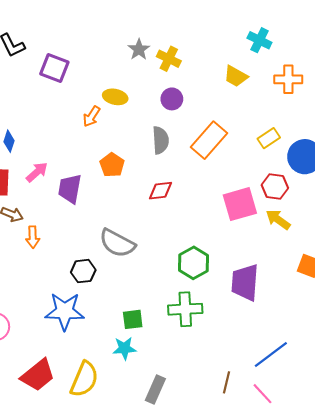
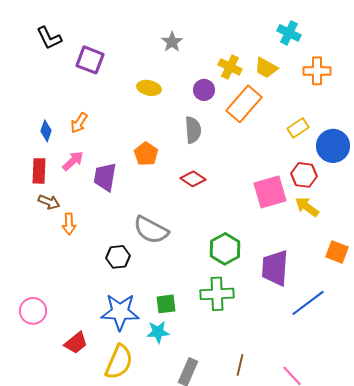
yellow cross: (169, 59) -> (230, 67), moved
orange arrow: (91, 116) -> (79, 123), moved
orange rectangle: (209, 140) -> (244, 104), moved
red diamond: (161, 191) -> (193, 179), turned 40
blue star: (65, 311) -> (120, 312), moved
blue line: (271, 355) -> (308, 303), moved
red trapezoid: (38, 375) -> (76, 343), moved, size x0.7
brown line: (226, 382) -> (240, 365), moved

